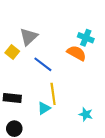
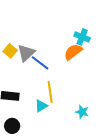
gray triangle: (29, 37) -> (26, 53), moved
orange semicircle: (77, 53) -> (73, 52), turned -66

